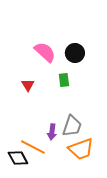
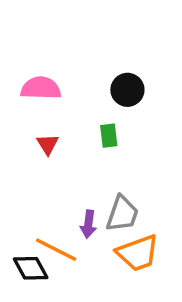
pink semicircle: (45, 52) -> (41, 88), moved, turned -40

